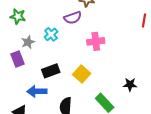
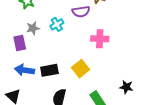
black rectangle: (51, 71) -> (49, 70), moved
blue arrow: (37, 91) -> (24, 70), moved

